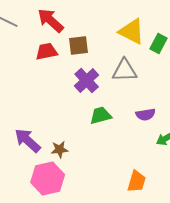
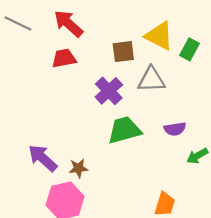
brown square: (79, 45) -> (123, 52), moved
green trapezoid: (101, 115) -> (124, 130), size x1.4

